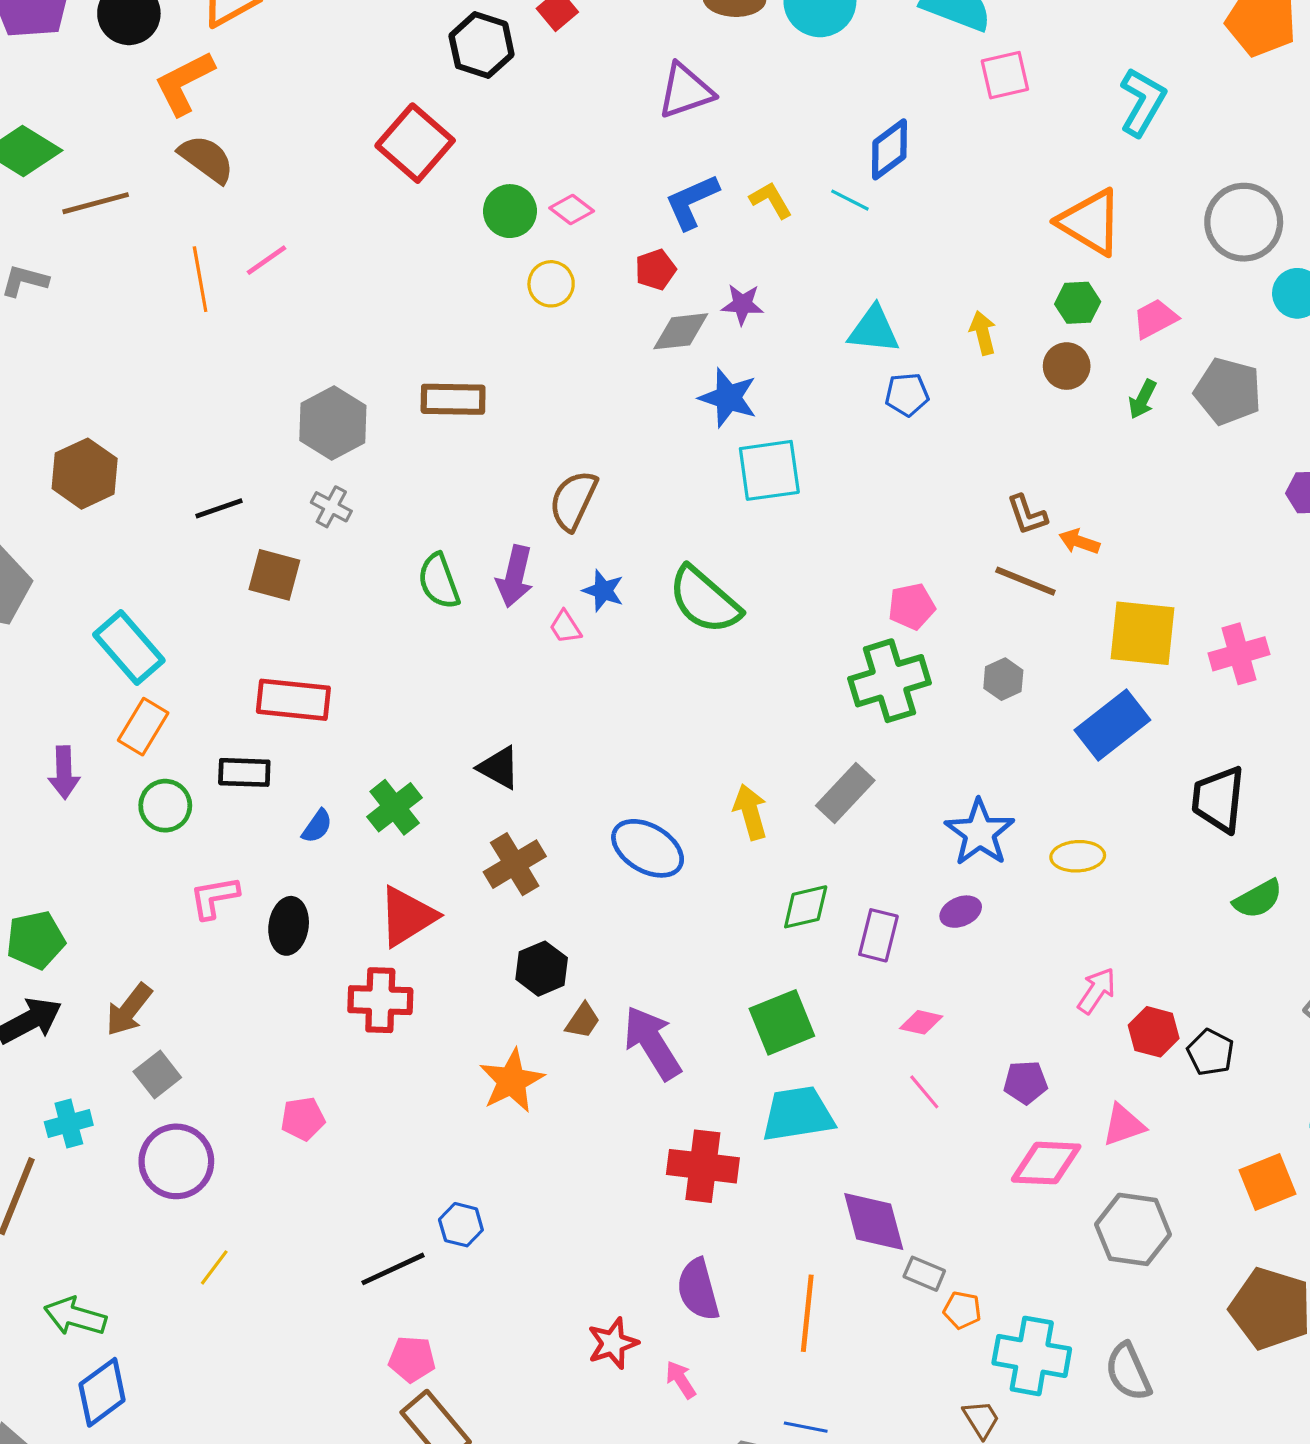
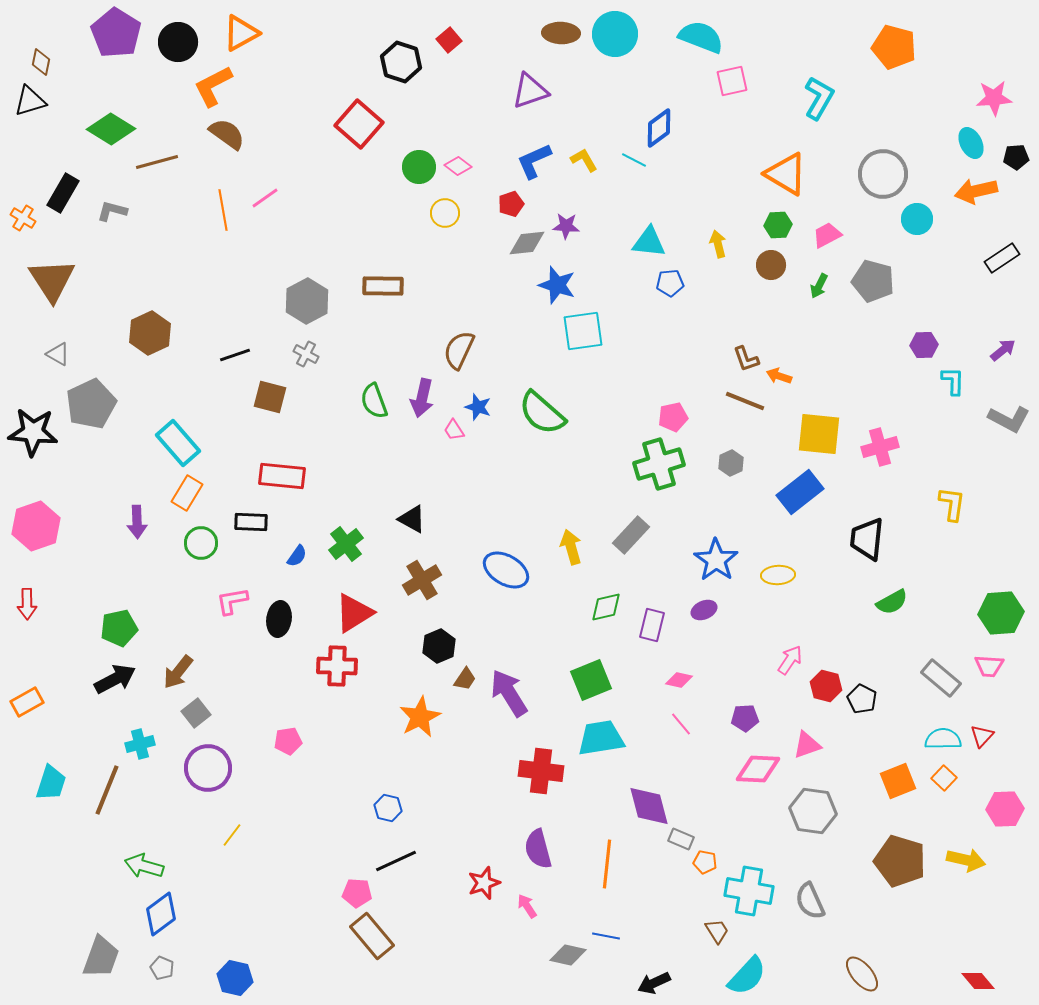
black line: (393, 1269) -> (396, 861), moved

